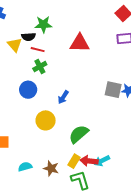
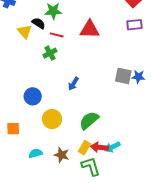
black semicircle: (28, 37) -> (38, 23), turned -144
red line: (38, 50) -> (57, 35), moved
blue circle: (28, 90) -> (33, 96), moved
yellow circle: (46, 120) -> (52, 119), moved

